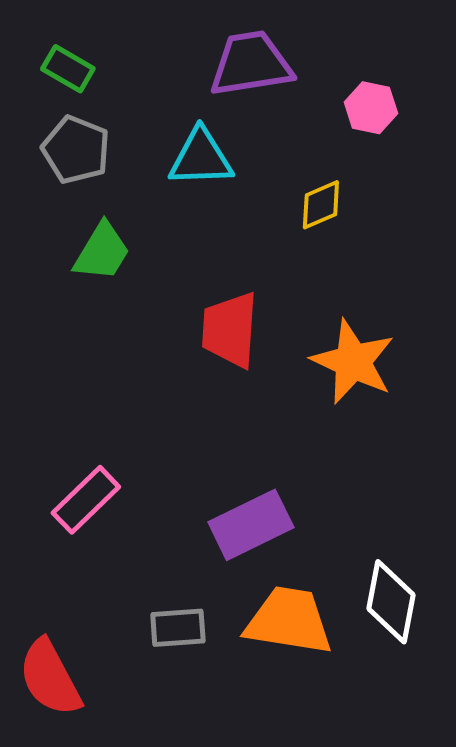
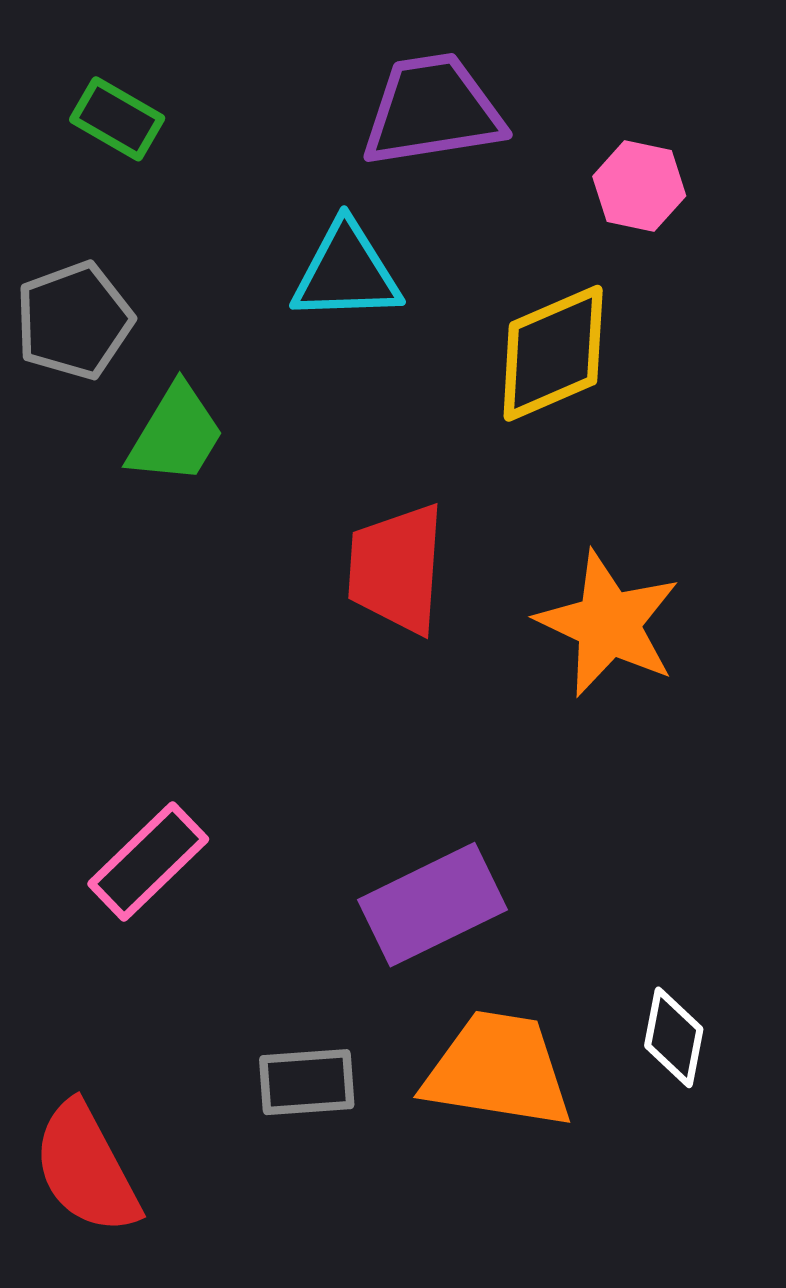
gray pentagon: (76, 150) -> (74, 321), moved, turned 30
yellow diamond: (321, 205) -> (553, 353), size x1.6
white diamond: (391, 602) -> (674, 1037), size x0.7

